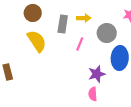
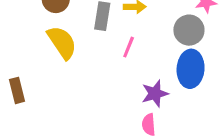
gray circle: (107, 33) -> (189, 30), moved

